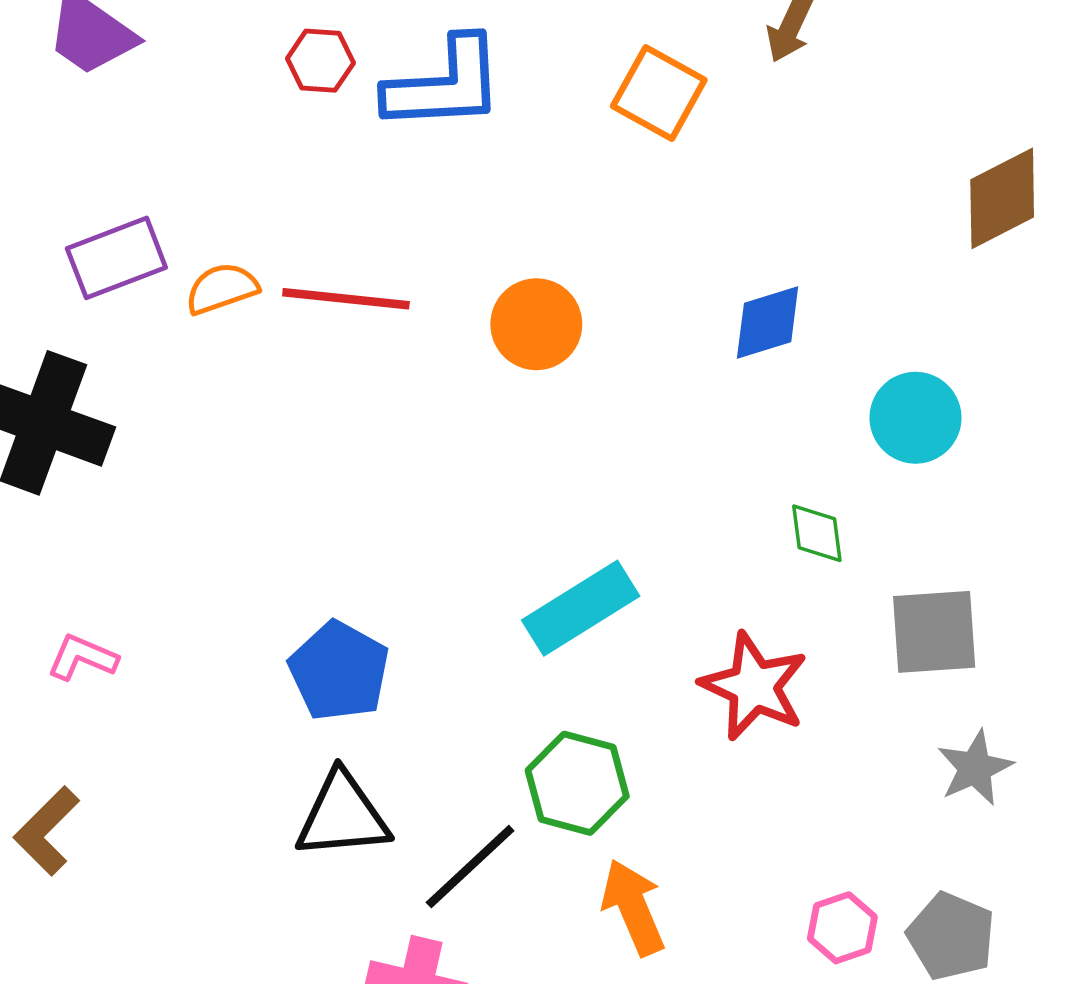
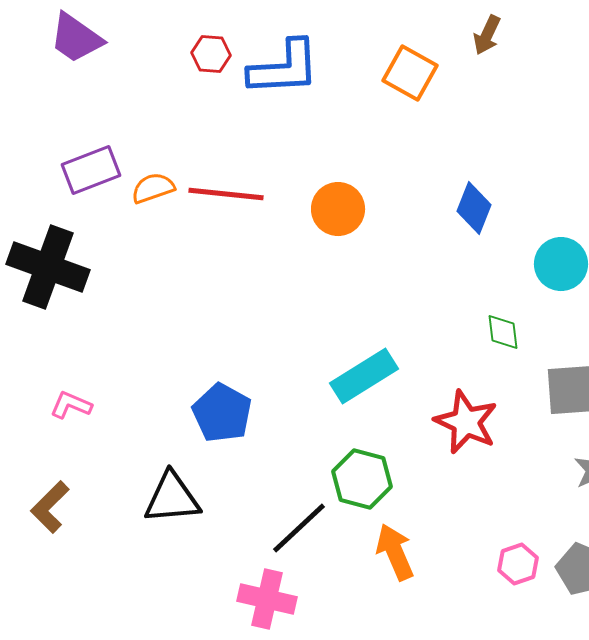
blue diamond: (768, 323) -> (474, 208), turned -51
black triangle: (343, 816) -> (172, 498), moved

